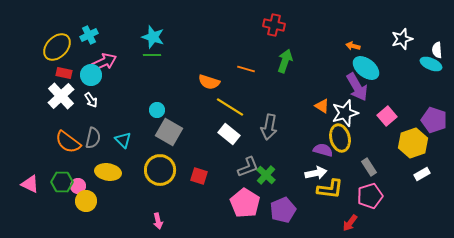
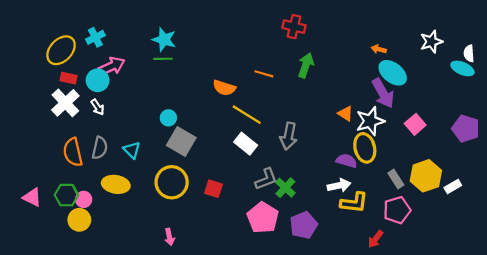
orange semicircle: (68, 142) -> (73, 152), turned 40
yellow hexagon: (413, 143) -> (426, 176), moved
yellow circle: (86, 201) -> (79, 220), moved

